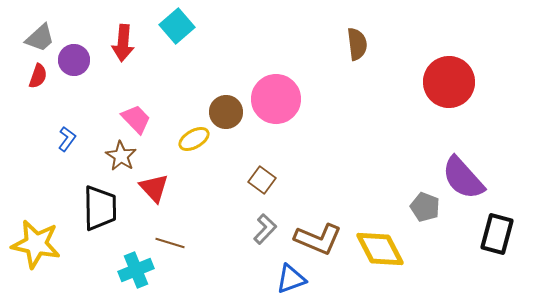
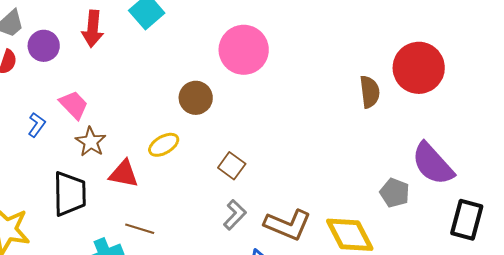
brown semicircle: (357, 44) -> (370, 92), moved
pink circle: (276, 99) -> (244, 50), moved
pink trapezoid: (136, 119) -> (74, 105), moved
yellow ellipse: (194, 139) -> (164, 145), moved
red triangle: (154, 188) -> (124, 174), turned -36

